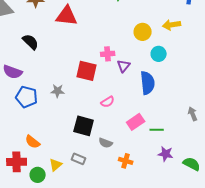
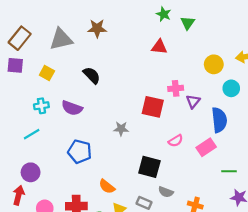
red triangle: (67, 16) -> (159, 47), moved, size x0.7
blue pentagon: (27, 97) -> (80, 152), moved
pink rectangle: (136, 122) -> (206, 147), moved
orange semicircle: (33, 142) -> (107, 187), moved
gray semicircle: (106, 143) -> (166, 192), moved

